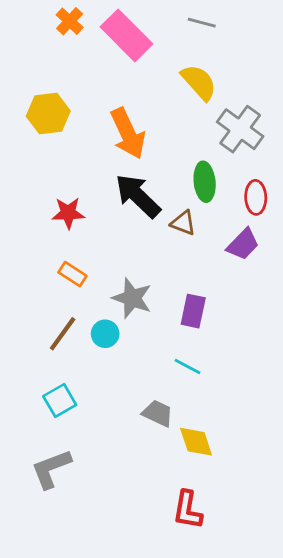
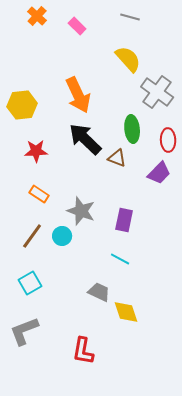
pink rectangle: (126, 35) -> (77, 26), size x0.5
yellow hexagon: (48, 114) -> (22, 105), moved
red L-shape: (188, 510) -> (83, 351), moved

